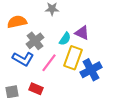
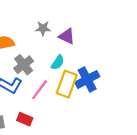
purple triangle: (82, 33) -> (67, 36), moved
blue cross: (91, 70) -> (87, 79), moved

